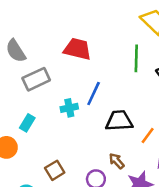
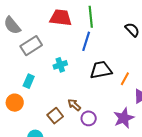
green line: (136, 58) -> (91, 17), moved
blue line: (94, 94) -> (86, 41), moved
brown arrow: (117, 161) -> (74, 105), moved

